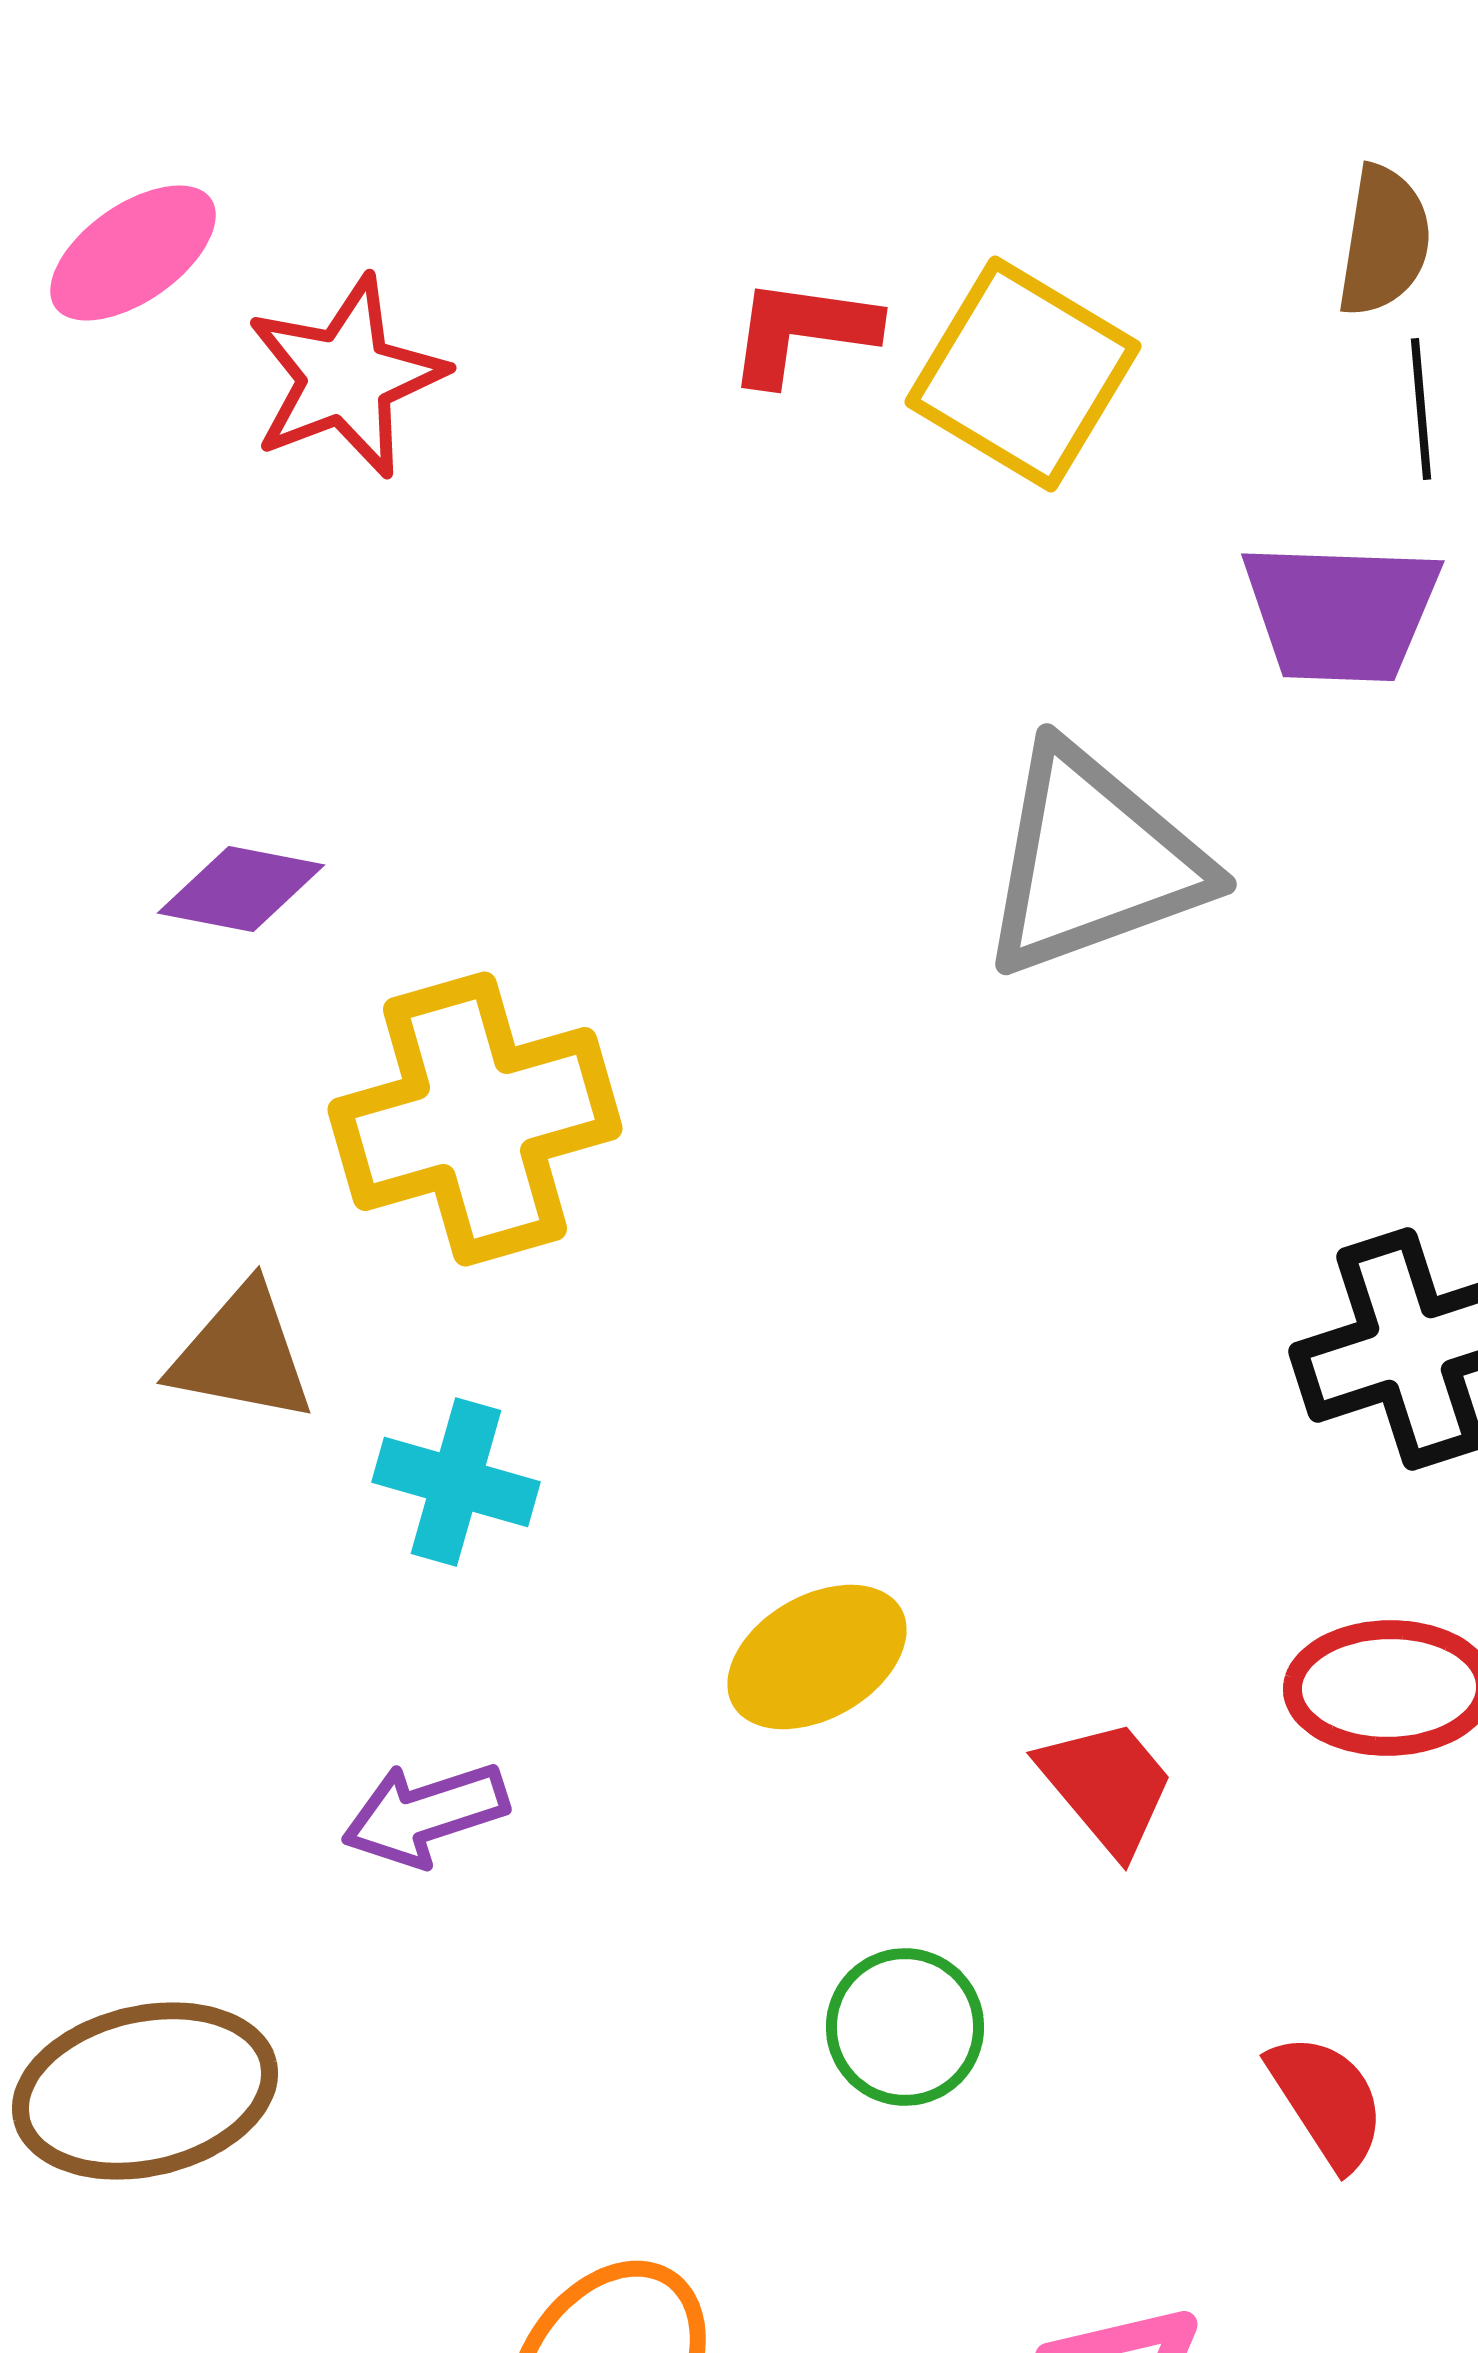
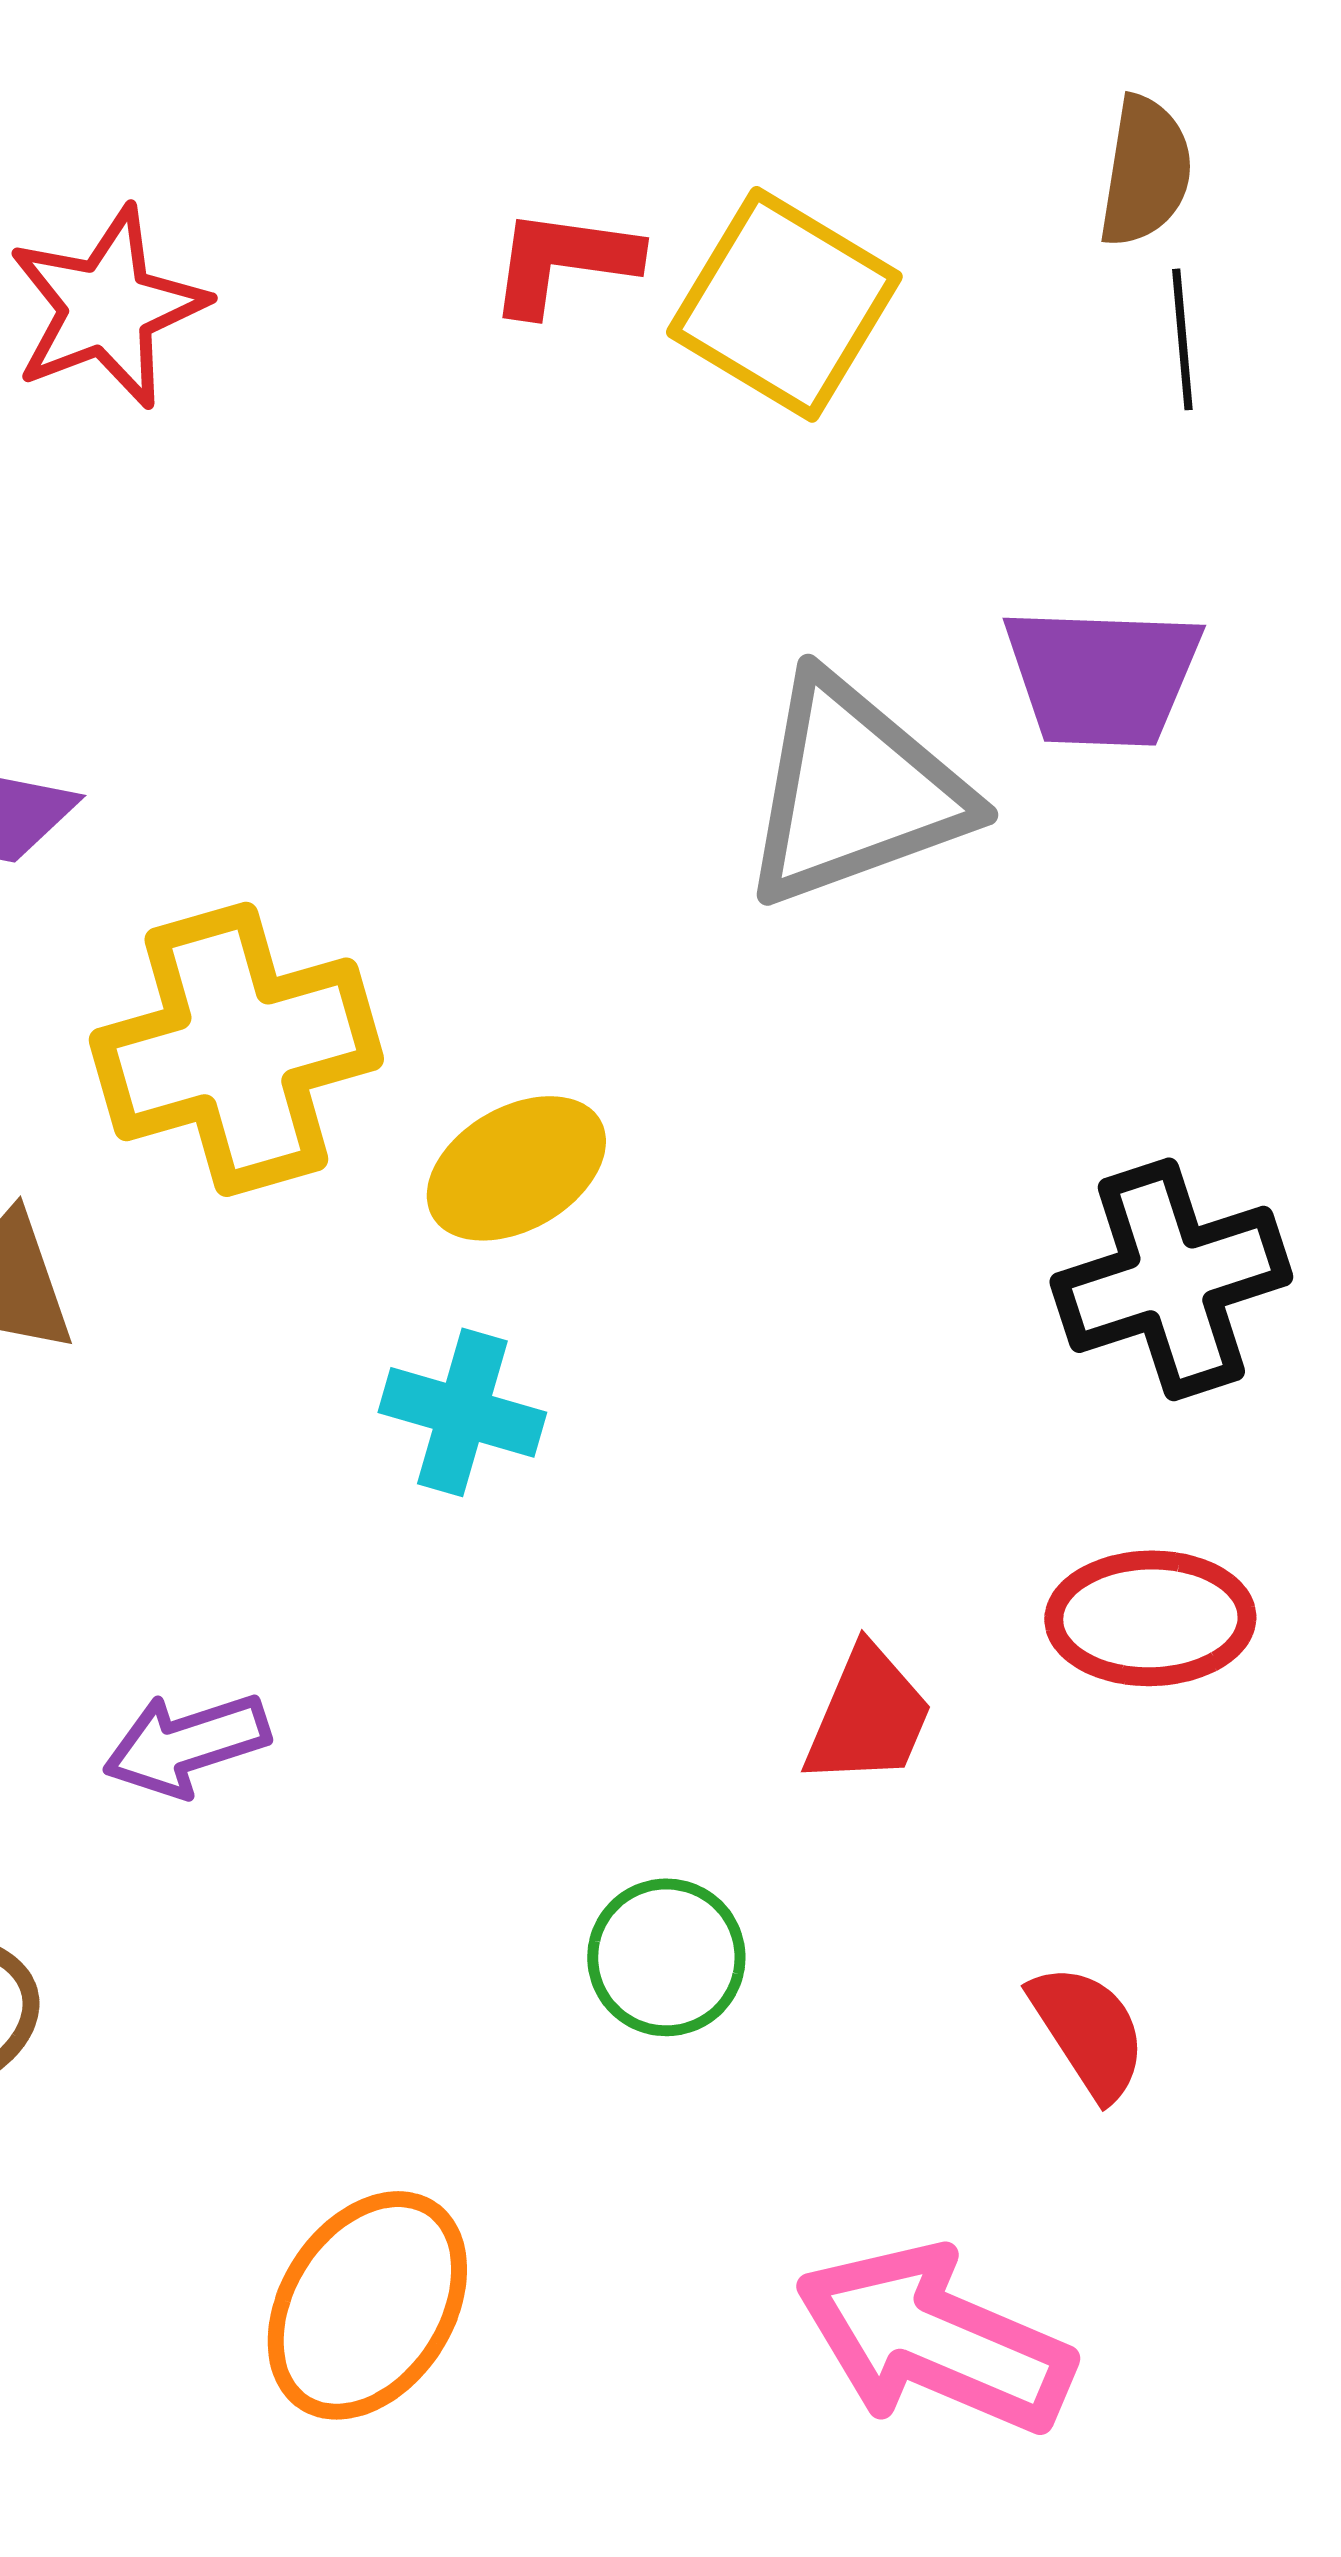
purple trapezoid: (1341, 612) -> (1102, 676), moved
cyan cross: (456, 1482) -> (462, 1412), moved
yellow ellipse: (817, 1657) -> (516, 1168), moved
red trapezoid: (1107, 1786) -> (868, 1716), turned 63

